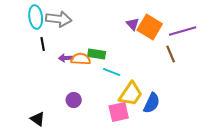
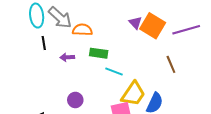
gray arrow: (59, 19) -> (60, 18), turned 35
brown line: (171, 54) -> (171, 64), moved
orange semicircle: (81, 59) -> (82, 30), moved

